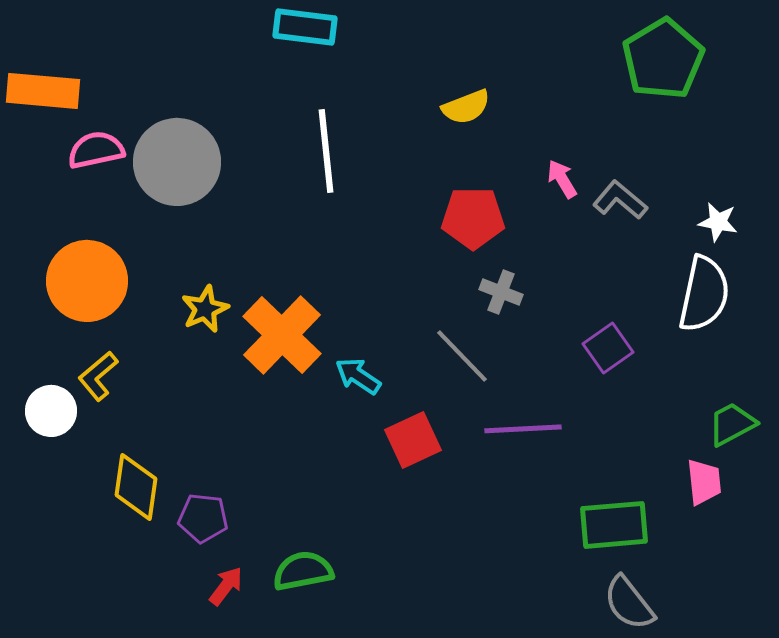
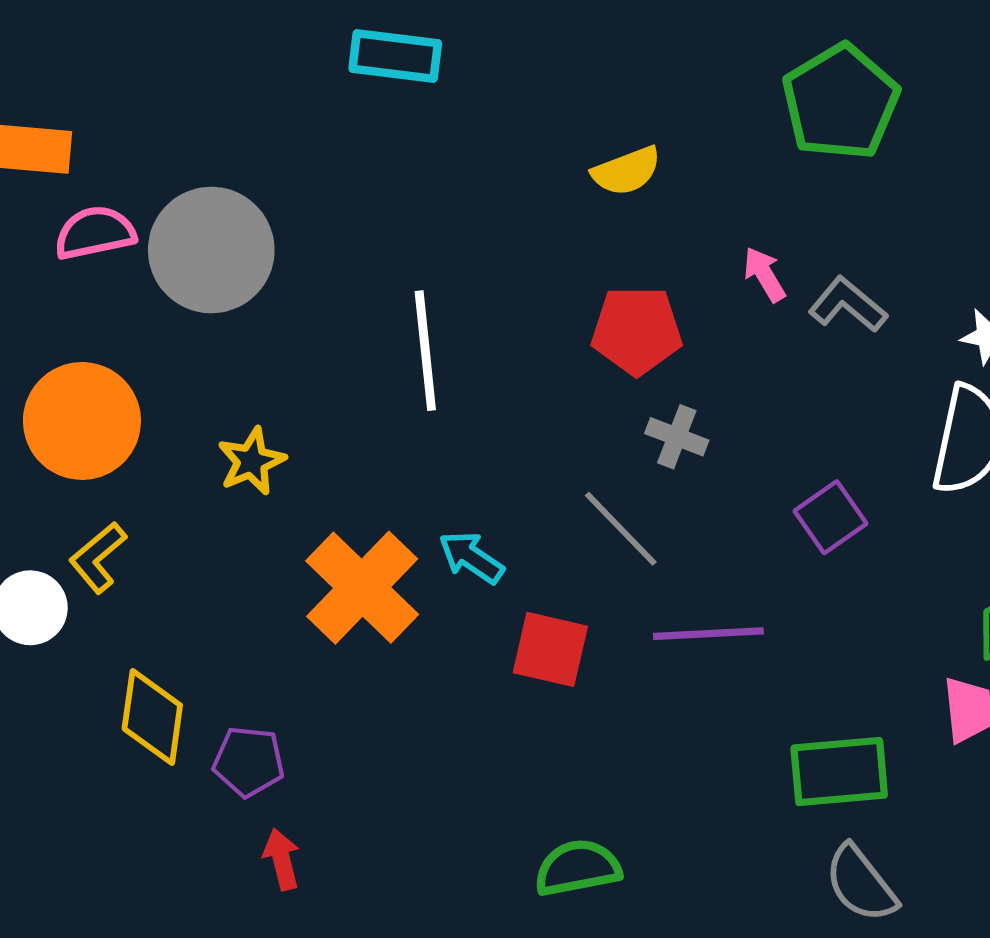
green pentagon: (663, 59) -> (841, 102), moved
white line: (326, 151) -> (425, 351), moved
orange cross: (282, 335) -> (362, 588), moved
red square: (413, 440) -> (550, 649), turned 38
green semicircle: (303, 571) -> (578, 868), moved
red arrow: (226, 586) -> (282, 859), turned -51

